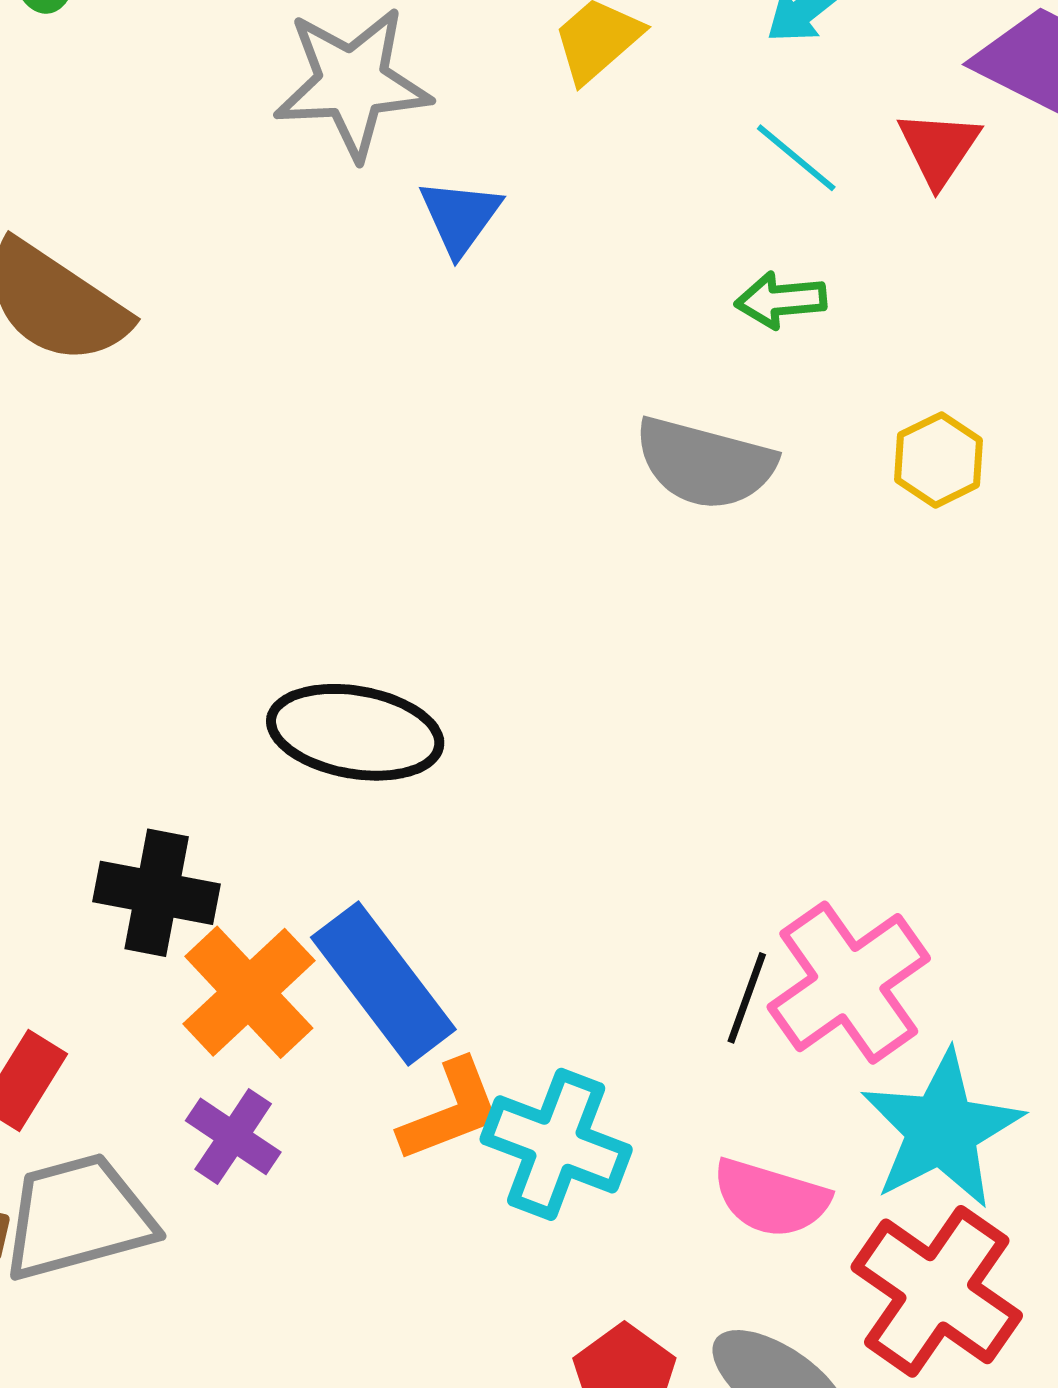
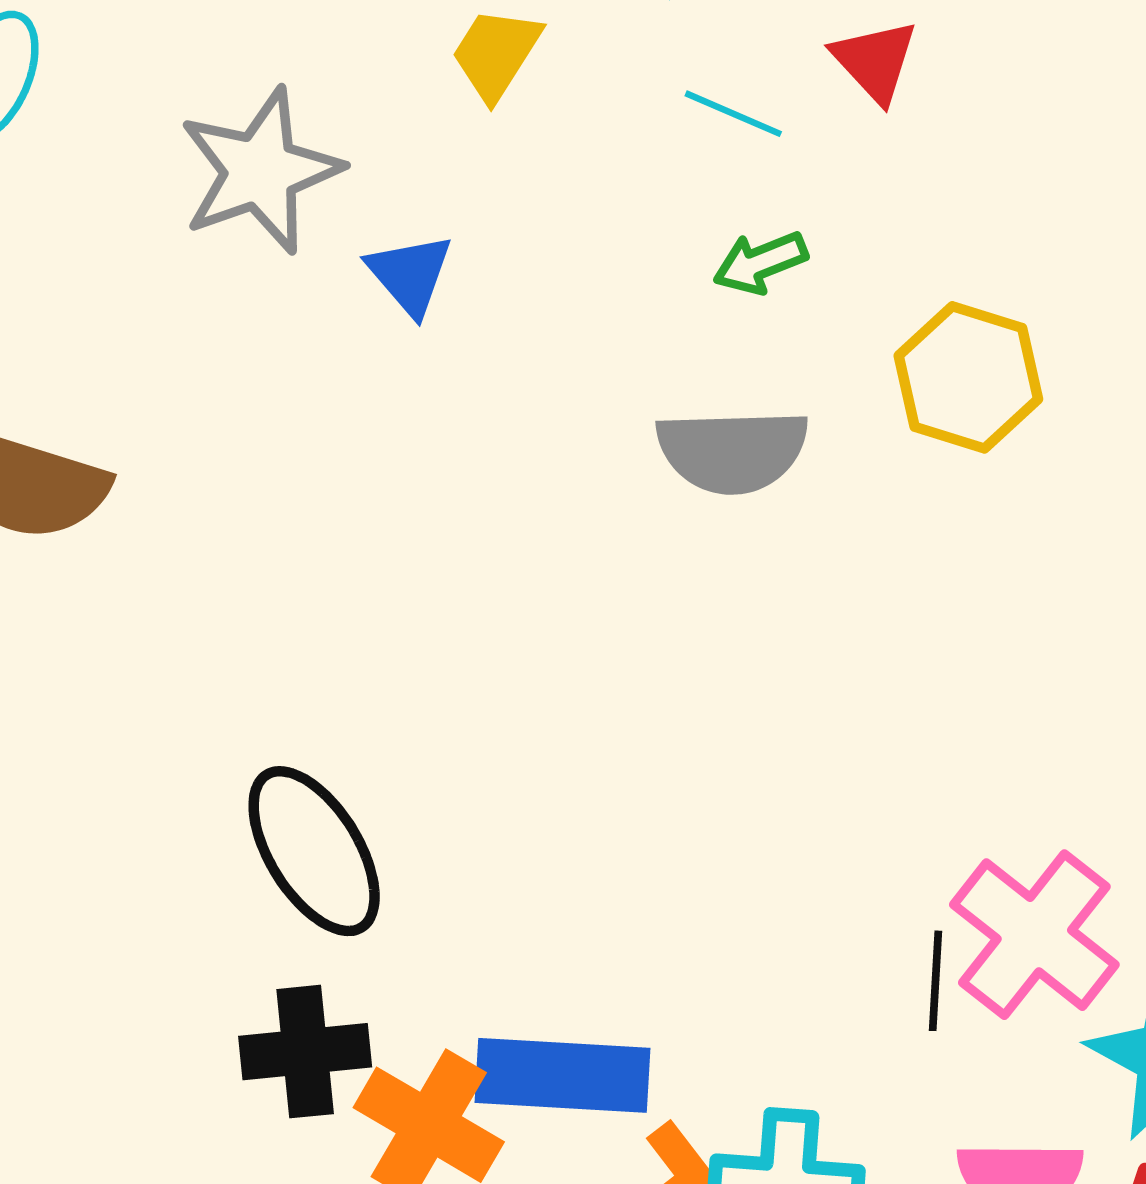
yellow hexagon: (939, 460) -> (968, 377), size x1.5
black ellipse: (355, 732) -> (314, 851), moved, turned 65
blue rectangle: (383, 983) -> (562, 1075), turned -33

